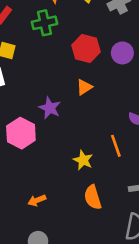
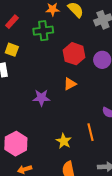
purple star: (50, 108) -> (41, 98), turned -30
pink hexagon: (21, 133) -> (16, 144), moved

